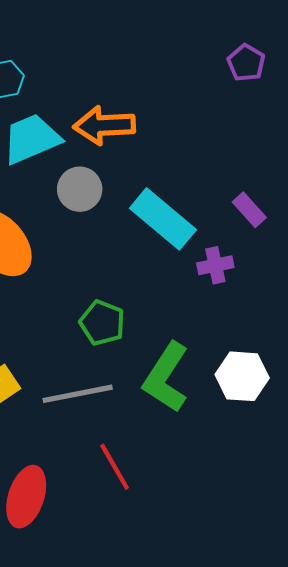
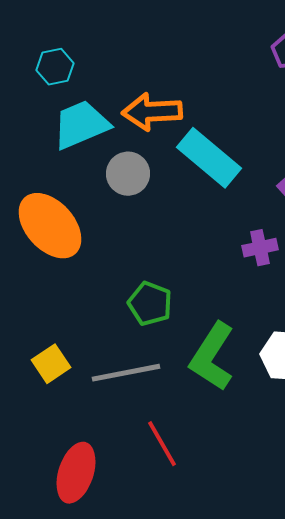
cyan rectangle: (163, 219) -> (209, 158), moved

